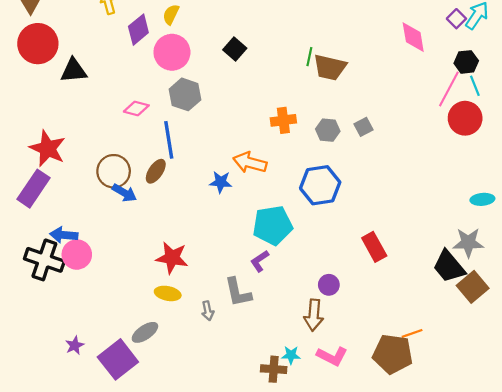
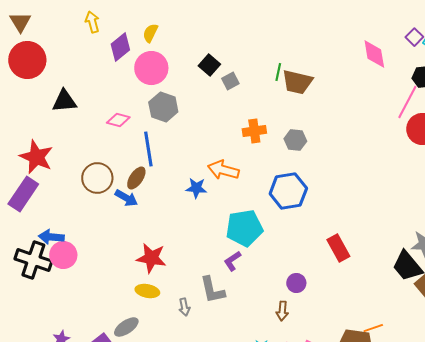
black triangle: (74, 71) -> (64, 101), moved
gray square: (363, 127) -> (230, 81), moved
blue arrow: (124, 193) -> (126, 198), moved
brown arrow: (314, 315) -> (282, 311), size x0.7

